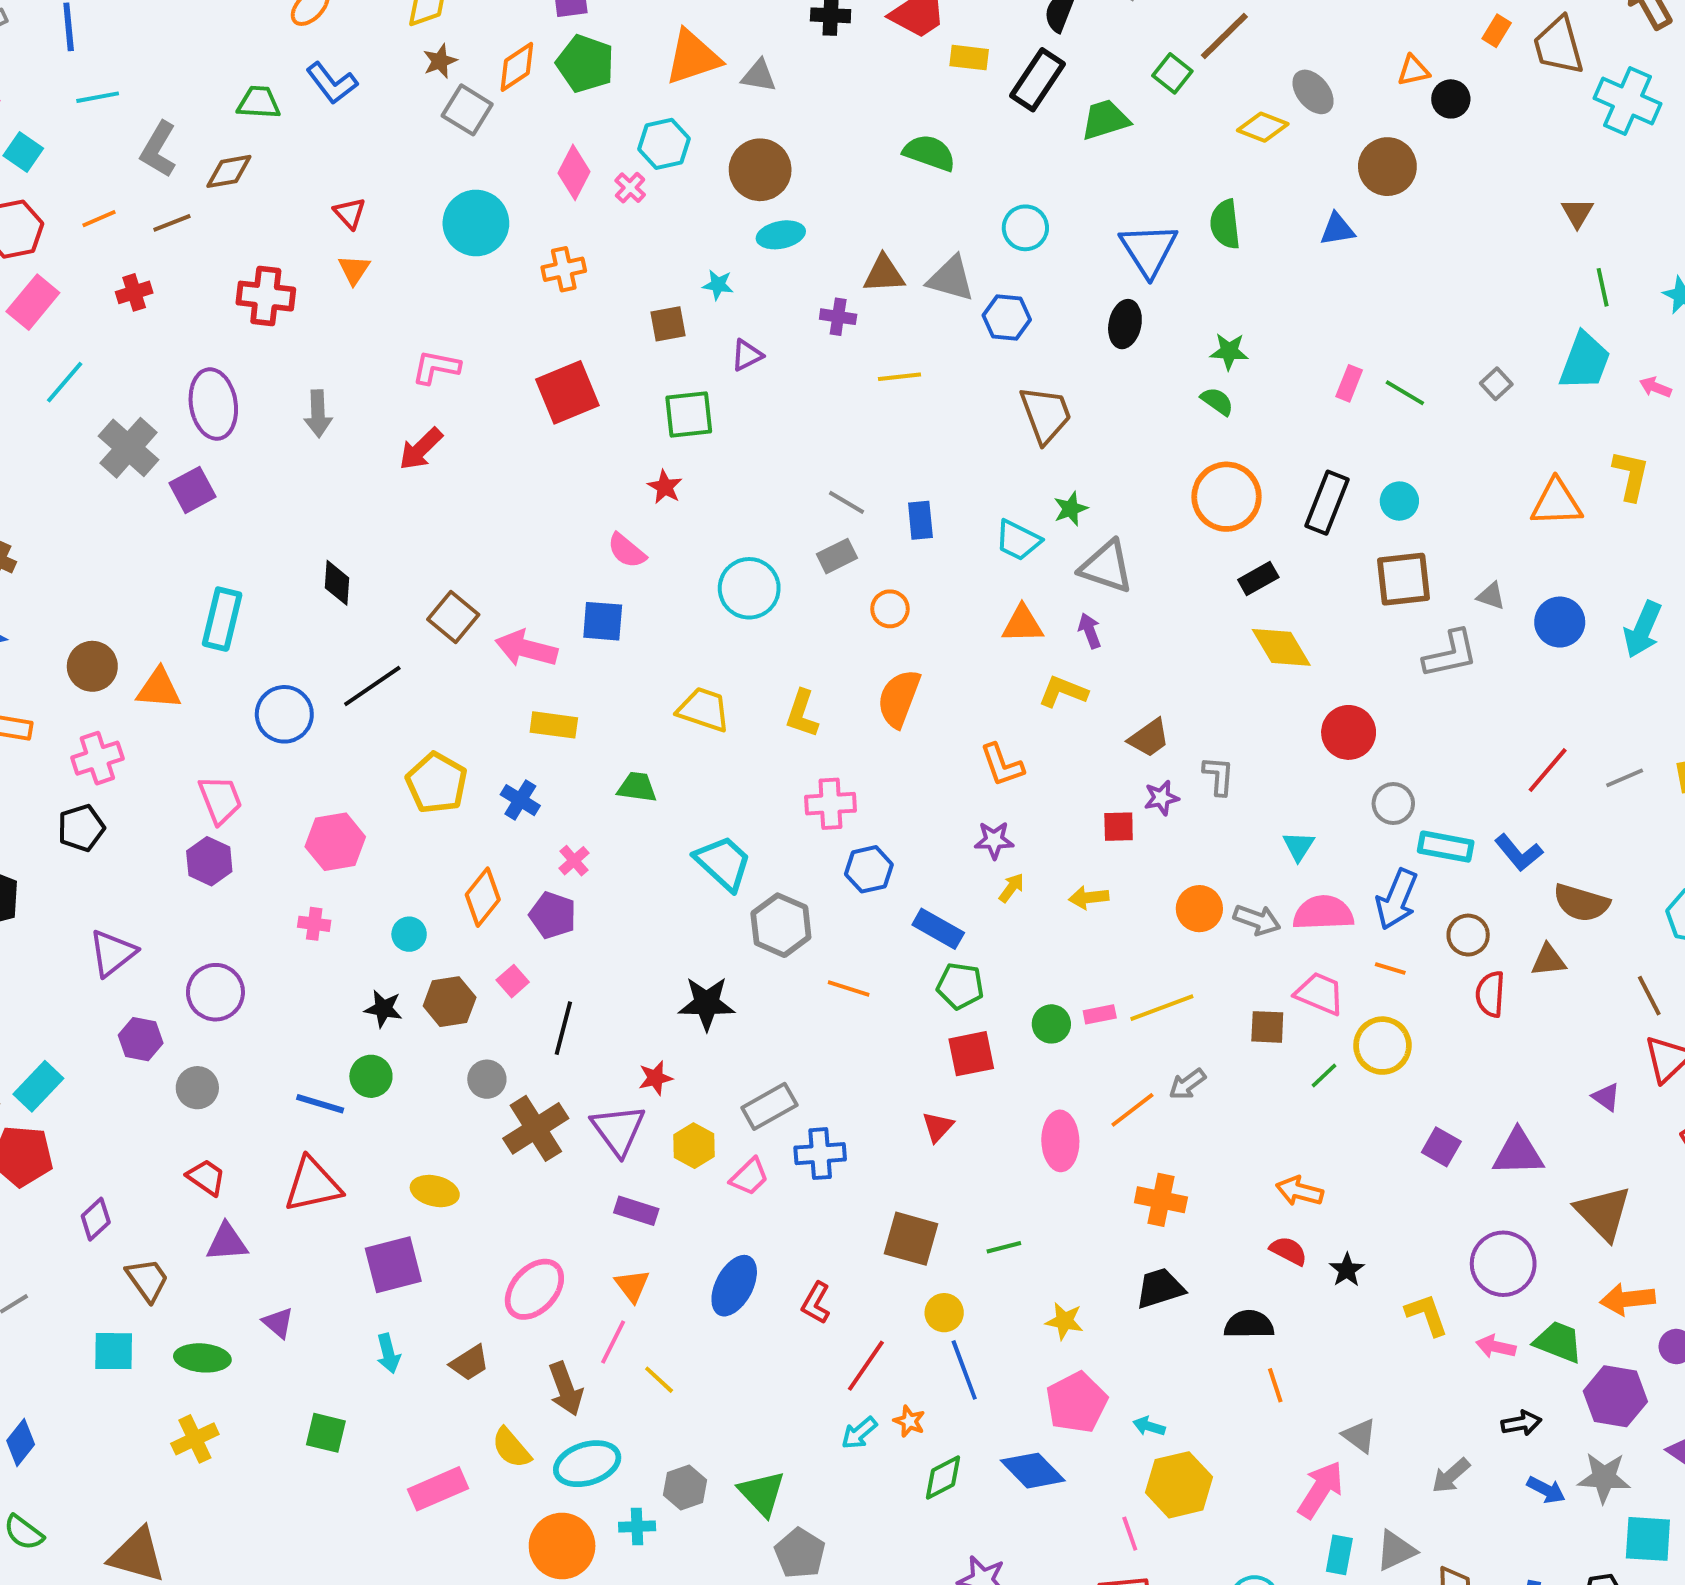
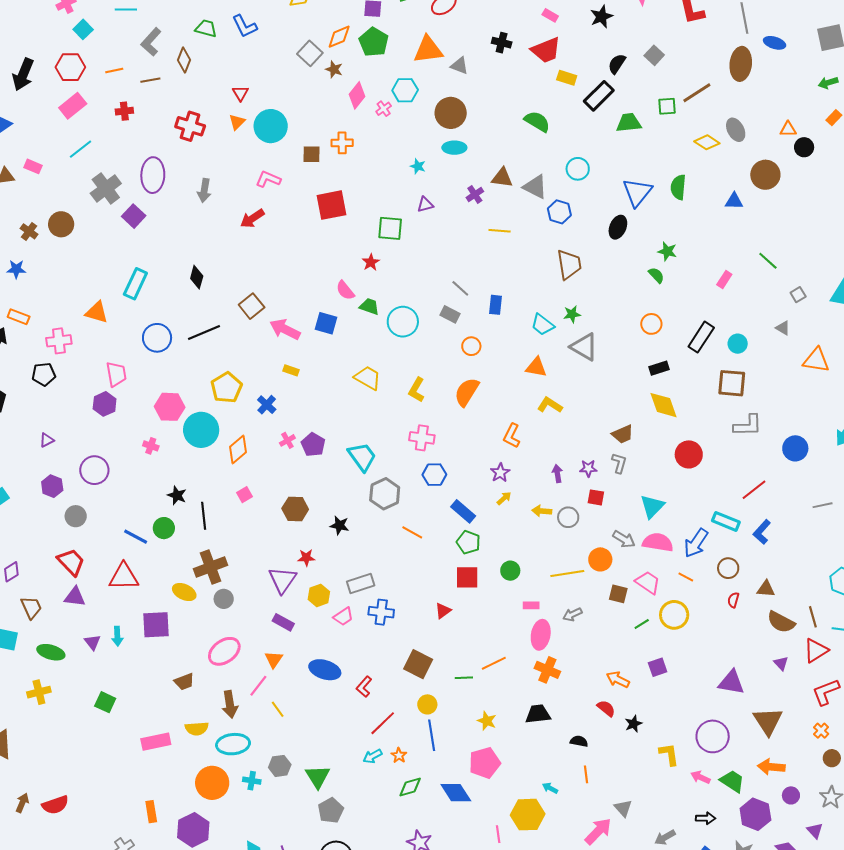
brown star: (440, 61) -> (334, 69), moved, turned 30
green square: (1172, 73) -> (667, 106), turned 36
brown diamond: (229, 171) -> (184, 60), turned -70
cyan circle: (476, 223) -> (271, 126), moved
purple cross: (838, 317) -> (475, 194), turned 36
brown square: (668, 324) -> (312, 154), moved
green line: (1405, 393) -> (768, 261), moved
purple square: (192, 490) -> (134, 216), turned -30
orange circle: (1227, 497) -> (651, 324), size x0.6
gray rectangle: (837, 556) -> (450, 314), turned 42
gray triangle: (1491, 596) -> (783, 328), moved
blue circle: (1560, 622) -> (795, 448), moved
purple arrow: (1090, 631) -> (557, 474), moved
brown circle: (92, 666) -> (61, 224), moved
yellow rectangle: (554, 725) -> (291, 370), size x0.7
brown trapezoid: (1149, 738) -> (623, 434), moved
orange L-shape: (1002, 765) -> (512, 436), turned 35
red line: (1548, 770) -> (754, 490), moved
green trapezoid: (637, 787) -> (369, 306), moved
gray circle: (1393, 804) -> (568, 517), moved
red square: (1119, 827) -> (596, 497), moved
purple star: (994, 840) -> (500, 473), turned 30
cyan triangle: (1298, 846) -> (652, 506), size x1.5
blue L-shape: (1519, 853) -> (762, 532), turned 70
brown semicircle: (1581, 903) -> (781, 622), moved
orange circle: (1199, 909) -> (600, 559), moved
purple pentagon: (553, 915) -> (313, 445), moved
cyan circle: (409, 934) -> (201, 430), moved, size x2.0
purple triangle: (112, 953) -> (47, 440), size x0.6
red semicircle: (1490, 994) -> (733, 600), size x0.7
brown hexagon: (450, 1002) -> (295, 509), moved
black star: (707, 1003) -> (339, 525), size x0.7
pink rectangle: (1100, 1014) -> (531, 605), moved
black line: (563, 1028) -> (204, 516), moved, turned -32
gray circle: (487, 1079) -> (224, 599), moved
orange line: (1132, 1110) -> (494, 663), moved
brown cross: (536, 1128) -> (210, 567), moved
pink ellipse: (1060, 1141) -> (541, 635), moved
purple square: (1441, 1147) -> (658, 667), moved, turned 30
red trapezoid: (206, 1177) -> (71, 562), size x1.4
blue ellipse: (734, 1286) -> (325, 670), turned 68
black semicircle: (1249, 1324) -> (579, 741), size x0.7
cyan arrow: (388, 1353) -> (117, 636), moved
cyan arrow: (1149, 1426) -> (550, 788), moved
yellow semicircle: (511, 1448) -> (197, 729), turned -65

